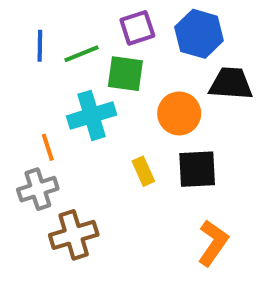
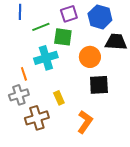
blue line: (40, 46) -> (20, 12), moved
yellow rectangle: (143, 171) -> (59, 98), moved
orange L-shape: (213, 243) -> (85, 122), moved

